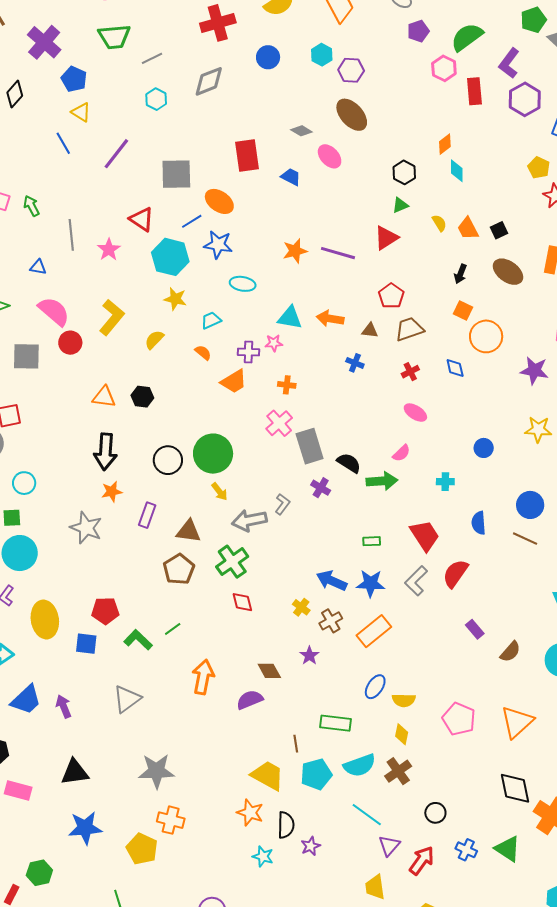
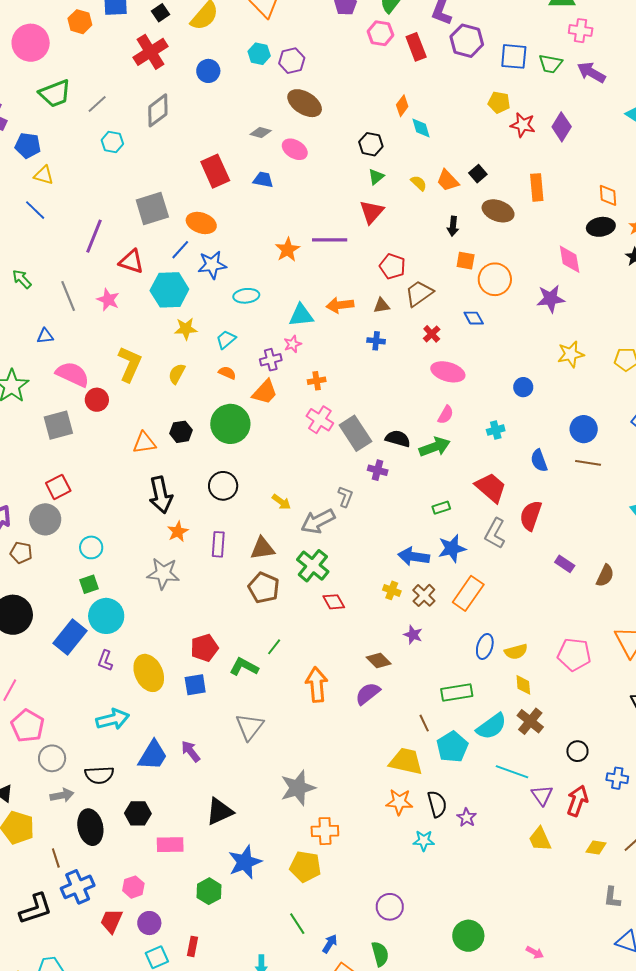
purple line: (116, 154) -> (94, 236), moved
pink ellipse: (415, 413) -> (448, 372), size x1.4
green circle: (213, 454) -> (230, 424), moved
green hexagon: (39, 873) -> (209, 891), moved

